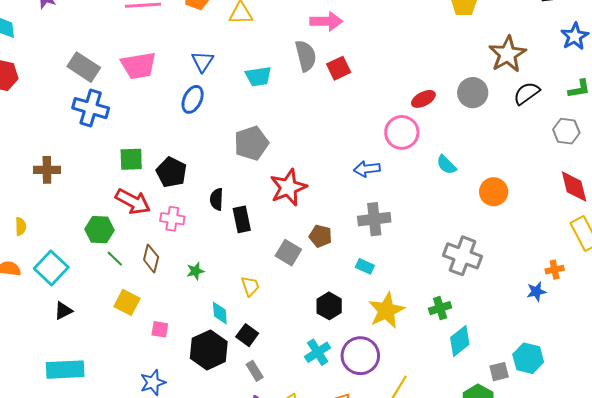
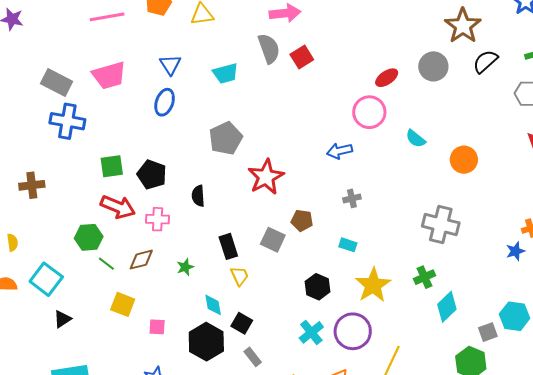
black rectangle: (242, 219) -> (228, 246), moved
gray cross: (374, 219) -> (352, 198), size x0.6
brown diamond: (151, 258) -> (141, 260), turned 68

